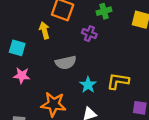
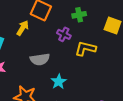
yellow arrow: (44, 30) -> (23, 28), turned 42
yellow L-shape: (118, 81) -> (85, 49), moved

